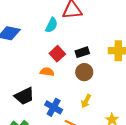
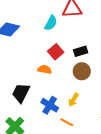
black trapezoid: (24, 96) -> (21, 93), turned 140
yellow arrow: (86, 101) -> (73, 100), moved

